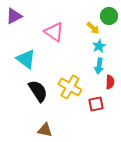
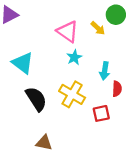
pink triangle: (54, 32) -> (68, 32), moved
cyan star: (99, 46) -> (74, 57), moved

